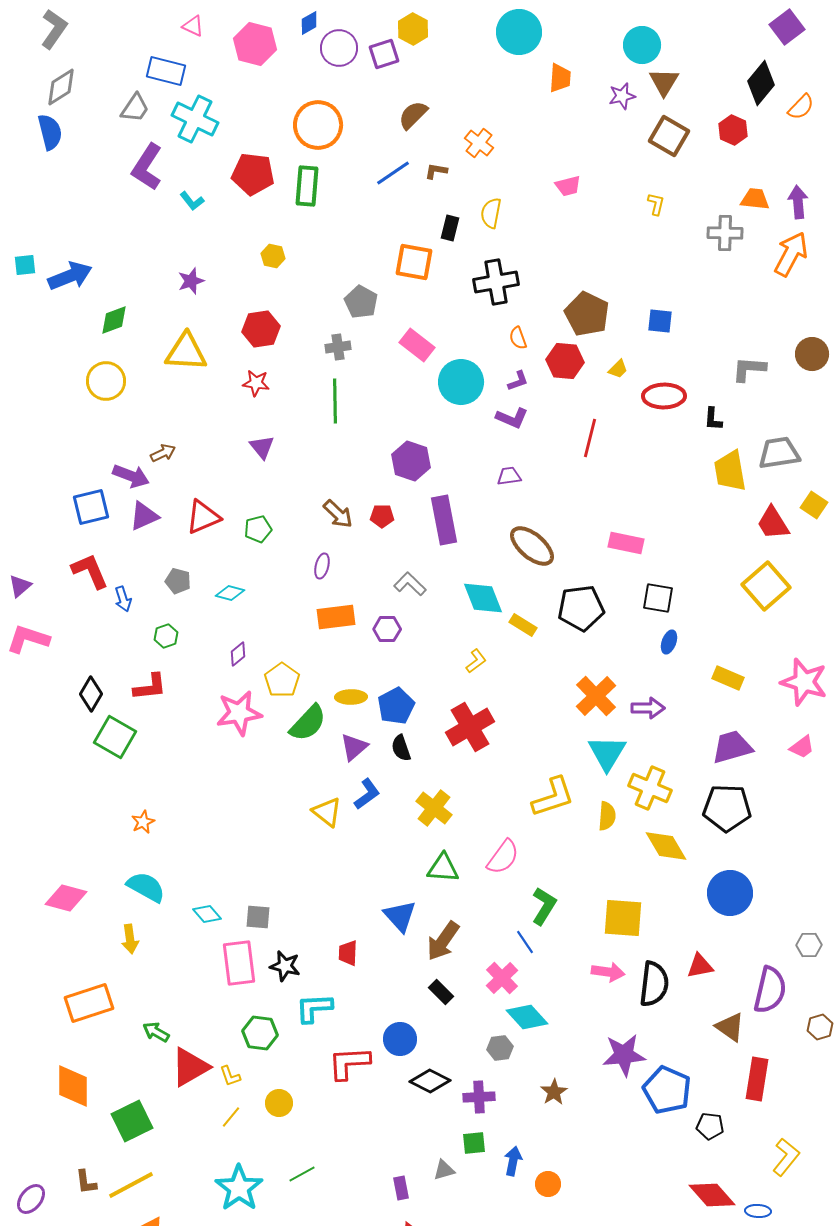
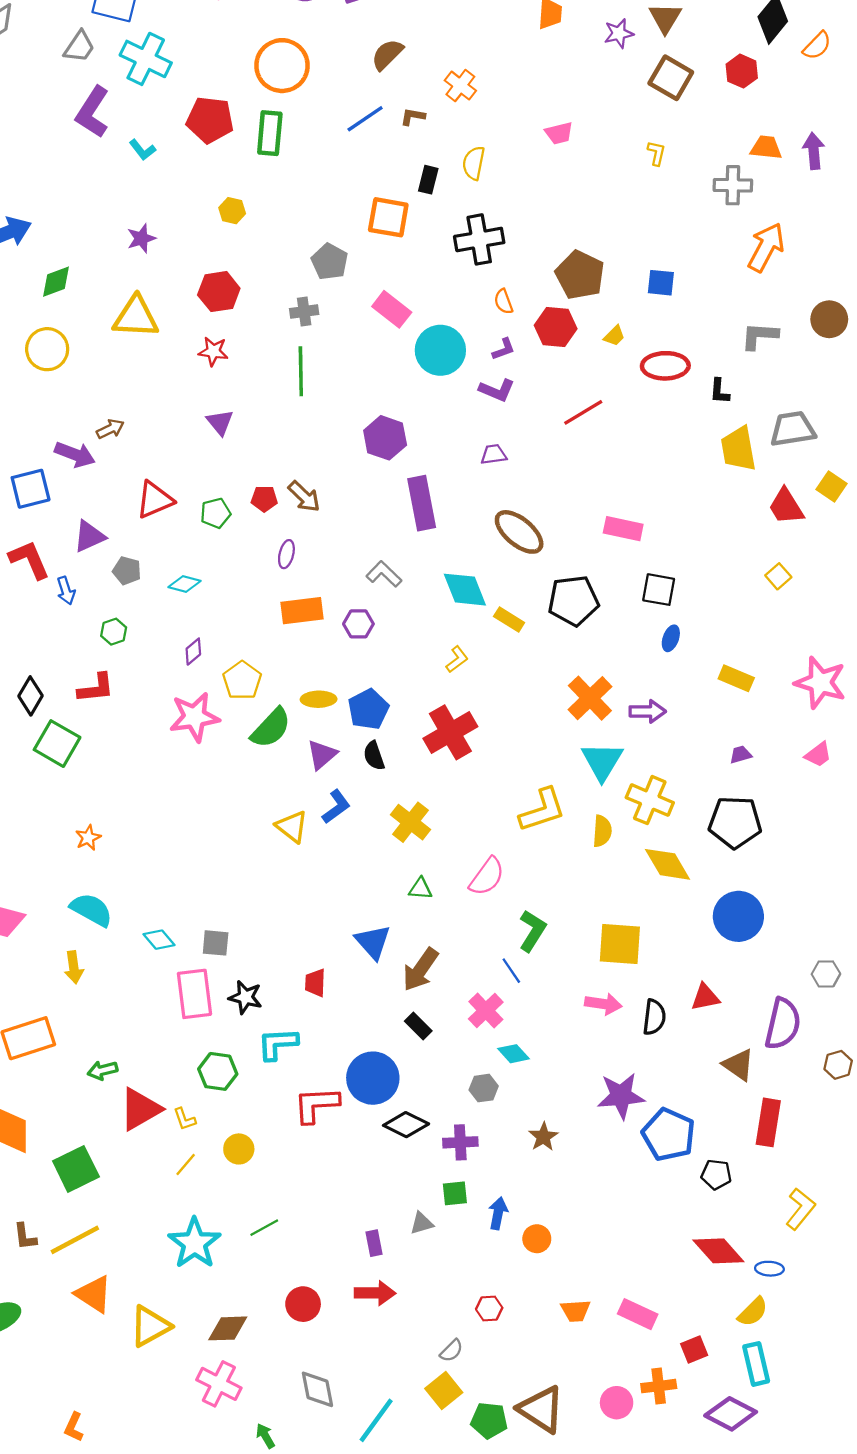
orange arrow: (791, 254) -> (766, 247), moved
red line: (590, 438) -> (583, 412), turned 45
purple triangle: (144, 516) -> (89, 536), moved
red pentagon: (382, 516) -> (264, 499), moved
yellow square: (766, 586) -> (778, 576), size x0.5
purple trapezoid: (732, 747) -> (741, 755), size x0.5
green triangle: (443, 868) -> (420, 889), size x0.7
black semicircle: (654, 984) -> (654, 1017), size x0.7
cyan diamond: (527, 1017) -> (514, 1054), size x0.7
green arrow: (156, 1032) -> (103, 1070), turned -44
blue circle: (400, 1039) -> (373, 1078), size x1.4

